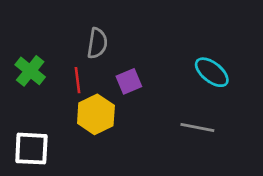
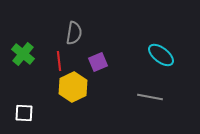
white square: (31, 149) -> (24, 113), size x0.7

